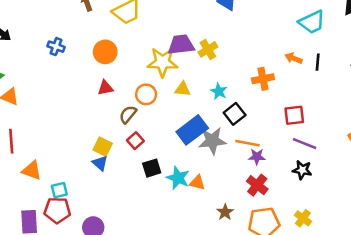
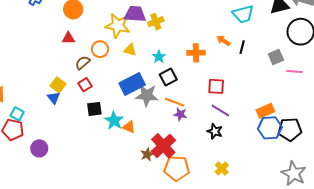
red cross: (257, 185) -> (163, 146), moved, size x1.4
cyan square: (59, 190) -> (17, 114), turned 32
yellow cross: (303, 218) -> (222, 169), moved

